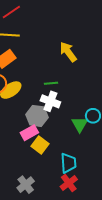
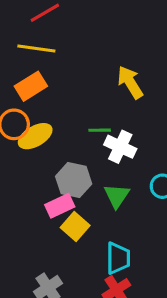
white cross: (50, 101) -> (120, 147), moved
green triangle: (80, 124) -> (117, 196), moved

